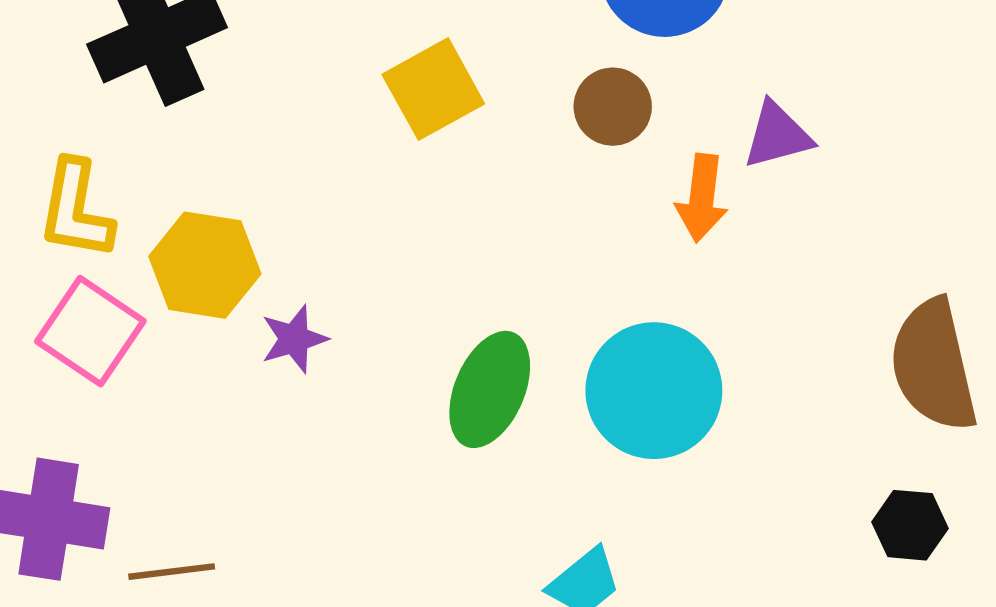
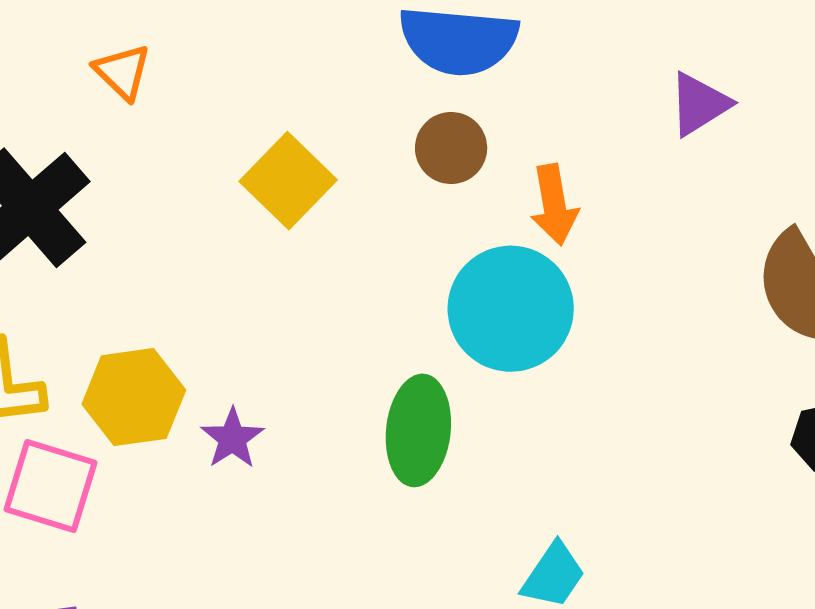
purple triangle: (777, 135) -> (699, 104), moved
cyan circle: (654, 391) -> (511, 309), moved

